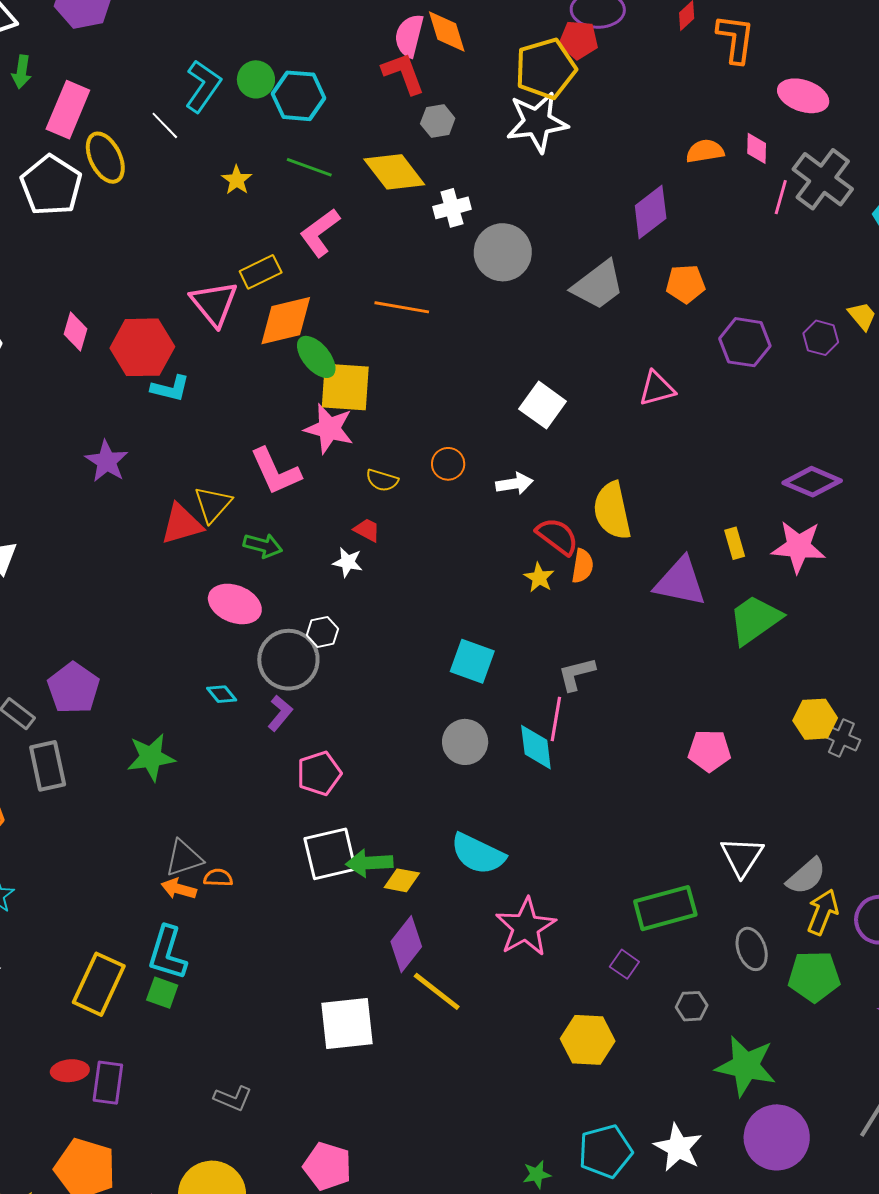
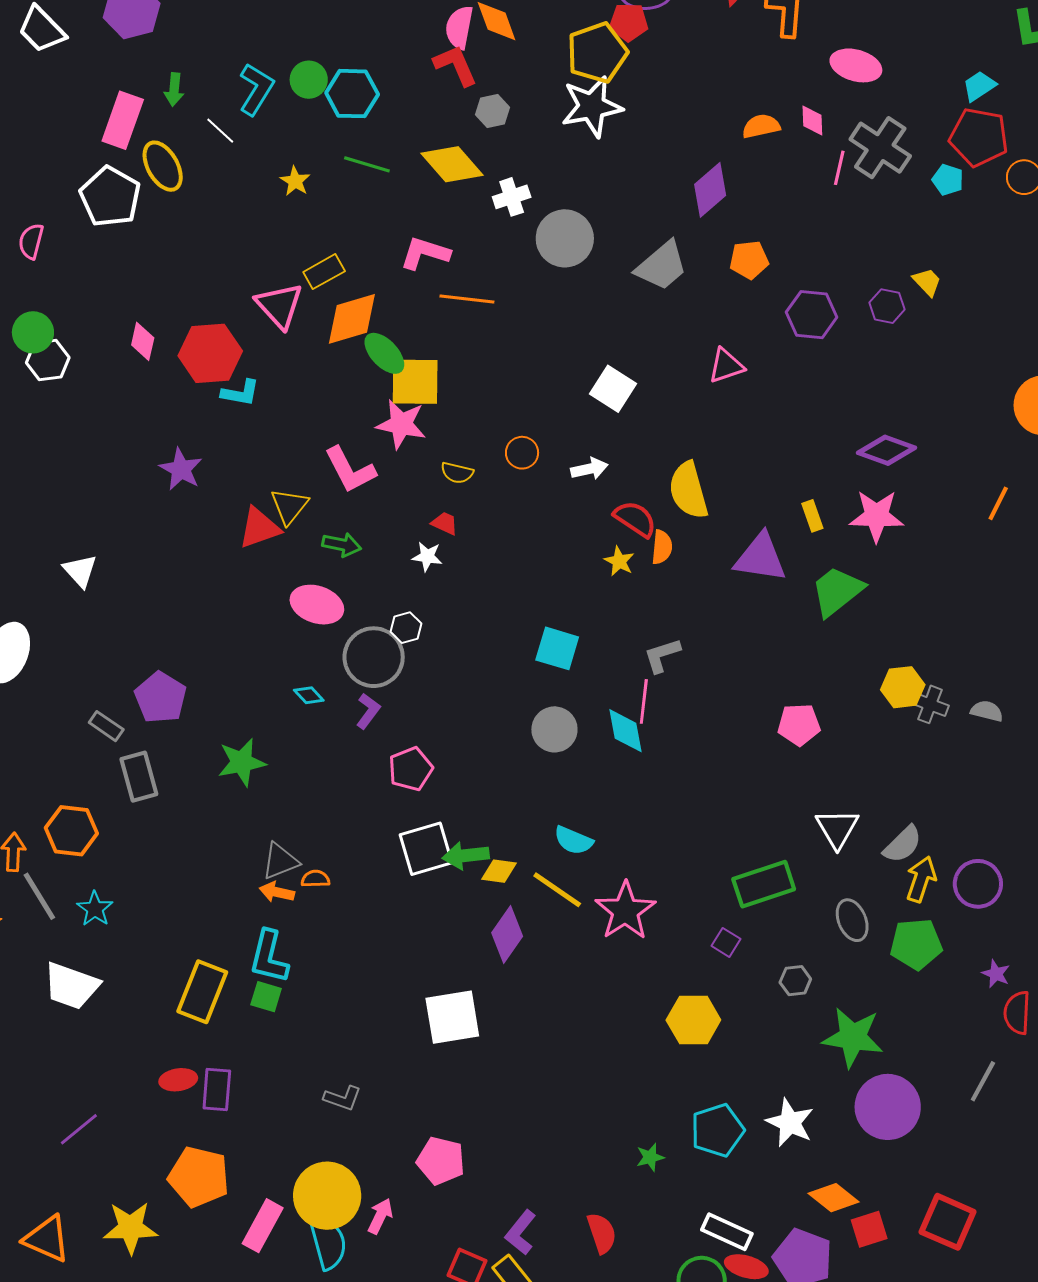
green arrow: (22, 72) -> (174, 90), moved
pink L-shape: (320, 233) -> (425, 253), moved, turned 57
cyan semicircle: (478, 854) -> (573, 840), size x0.7
yellow line: (437, 991) -> (557, 890), moved

